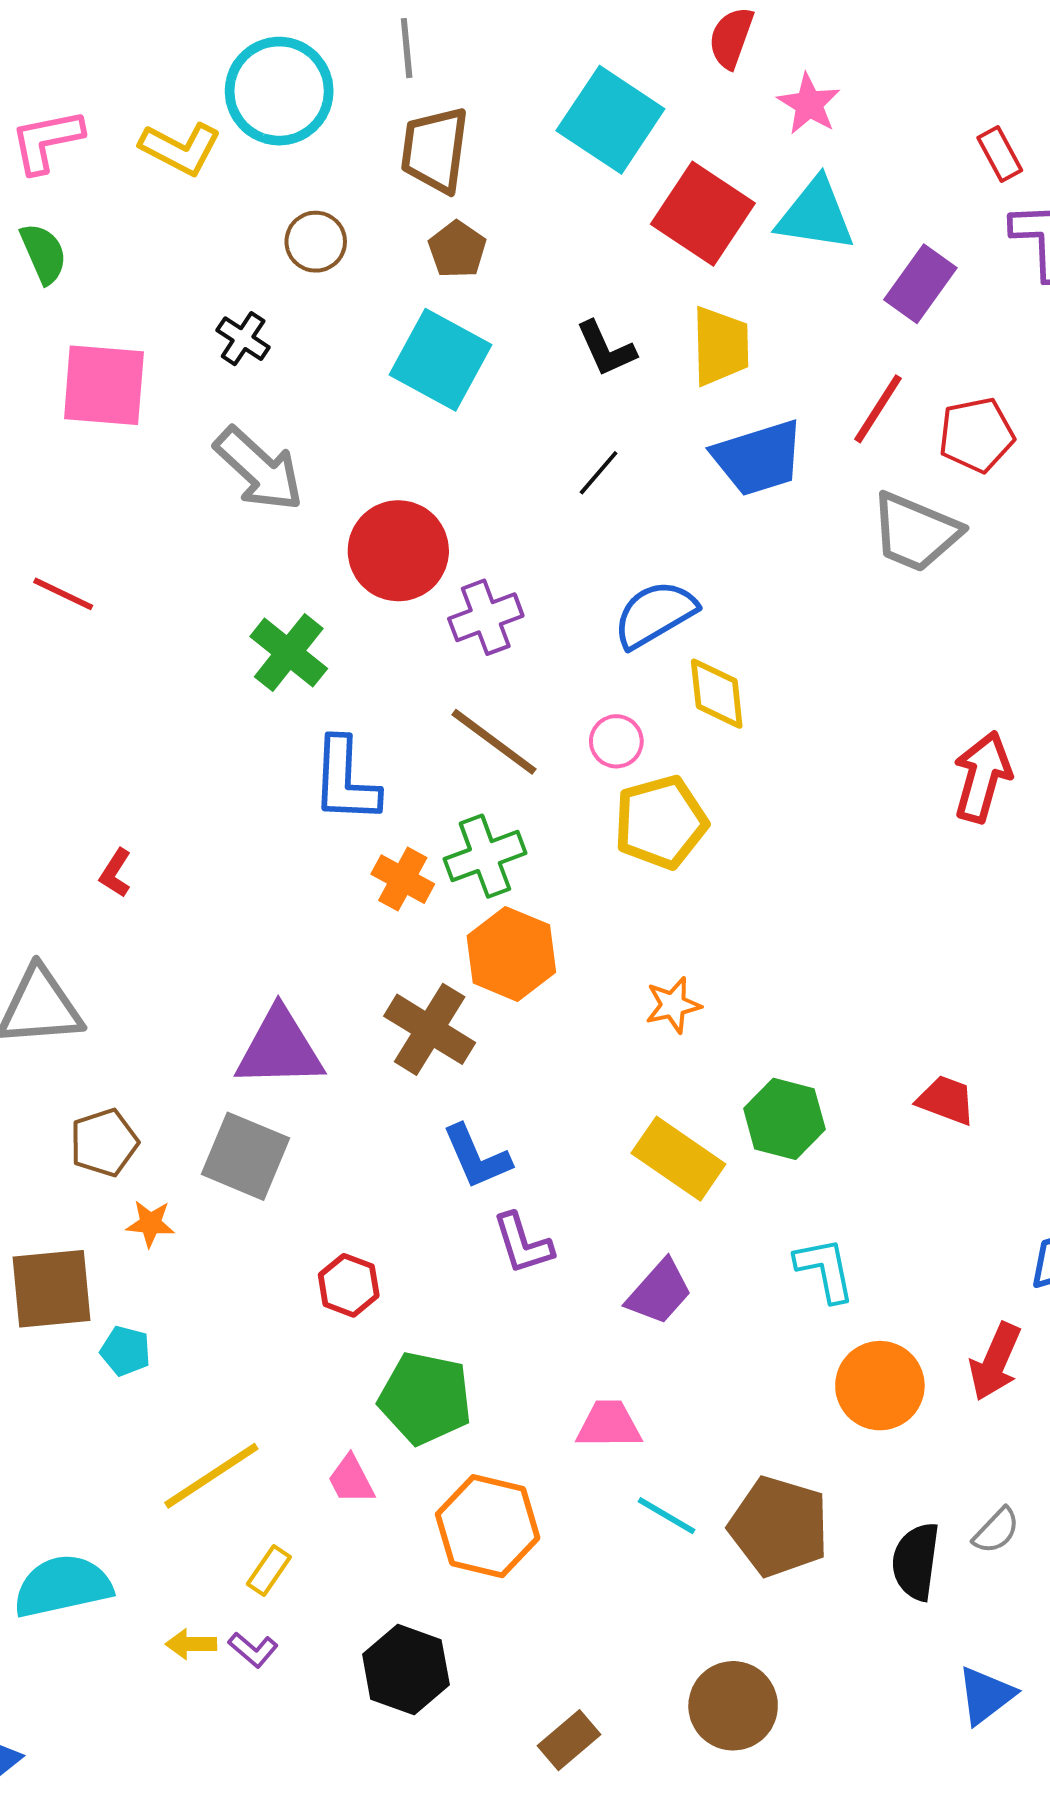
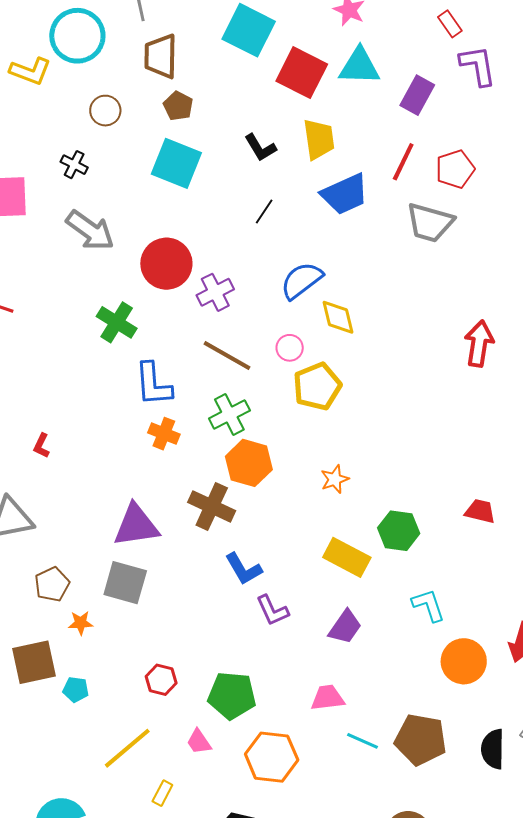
orange cross: (403, 879) -> (164, 434), moved
red hexagon: (349, 1285) -> (161, 680), moved

